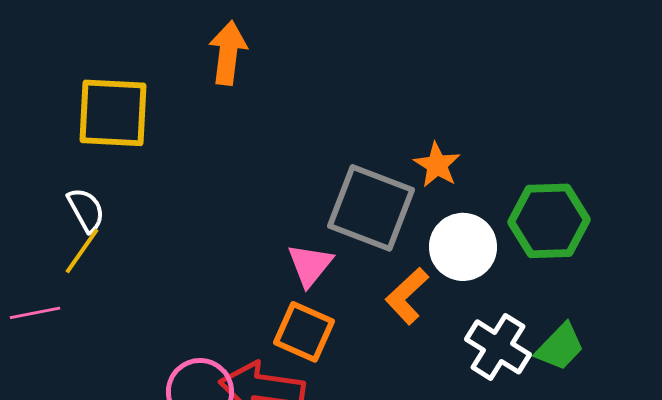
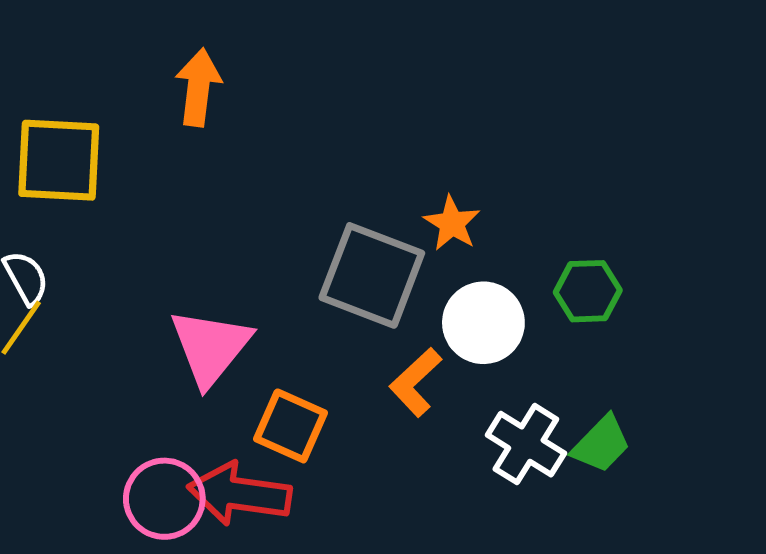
green hexagon: (549, 221) -> (588, 291), size x0.7
pink triangle: (310, 265) -> (210, 347), moved, size x1.5

